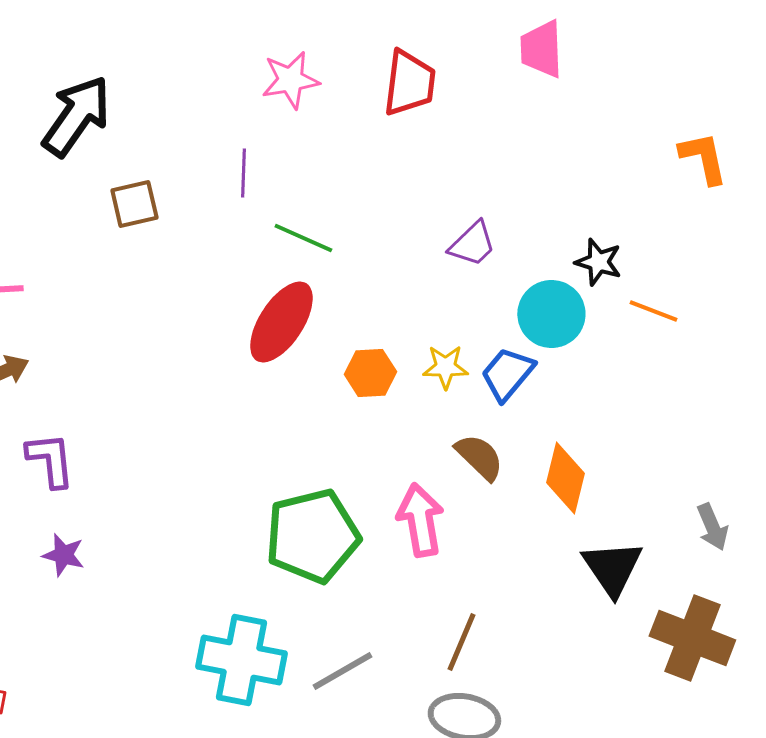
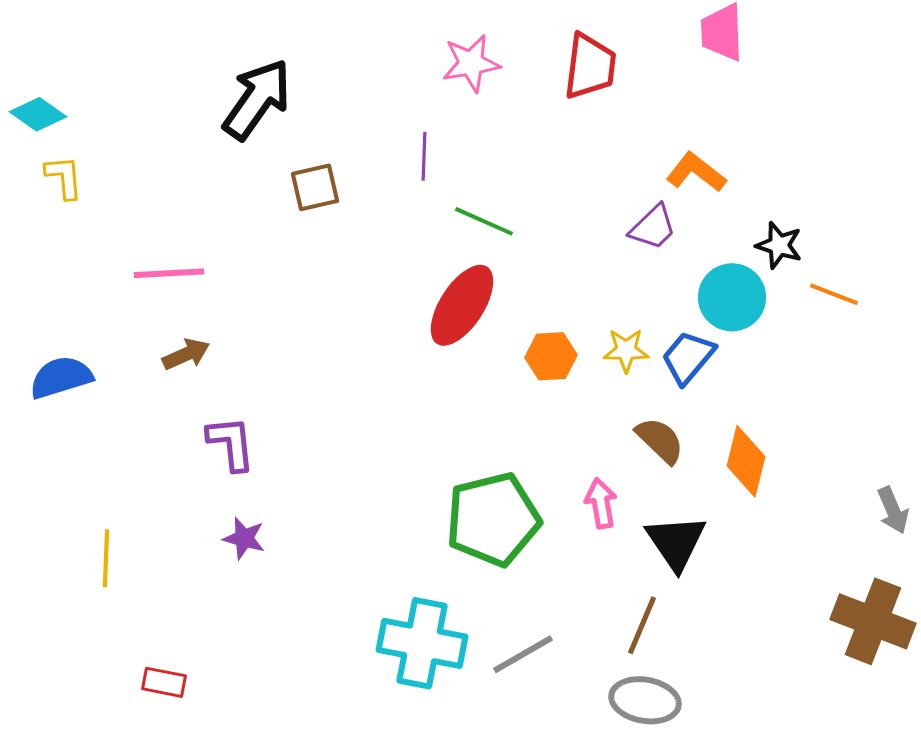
orange L-shape: (703, 158) -> (696, 172), moved, turned -40
pink arrow: (420, 520) -> (601, 503), size x0.7
black triangle: (612, 568) -> (676, 542), moved

